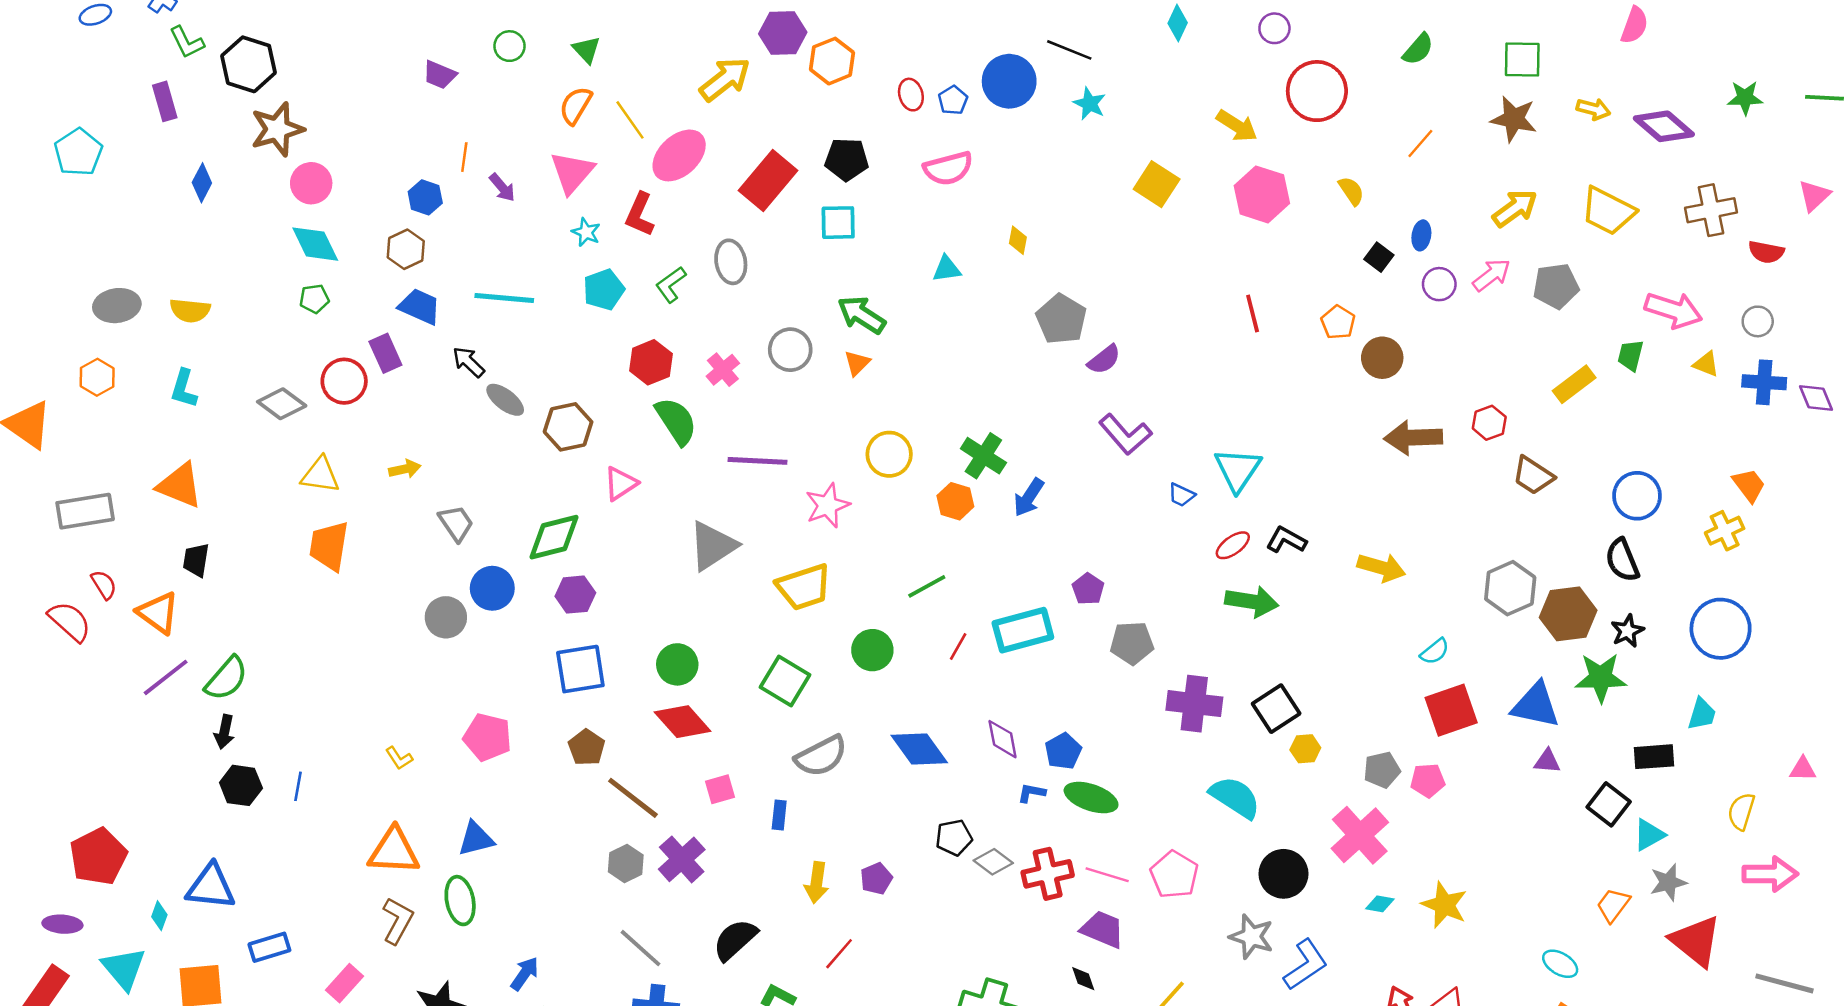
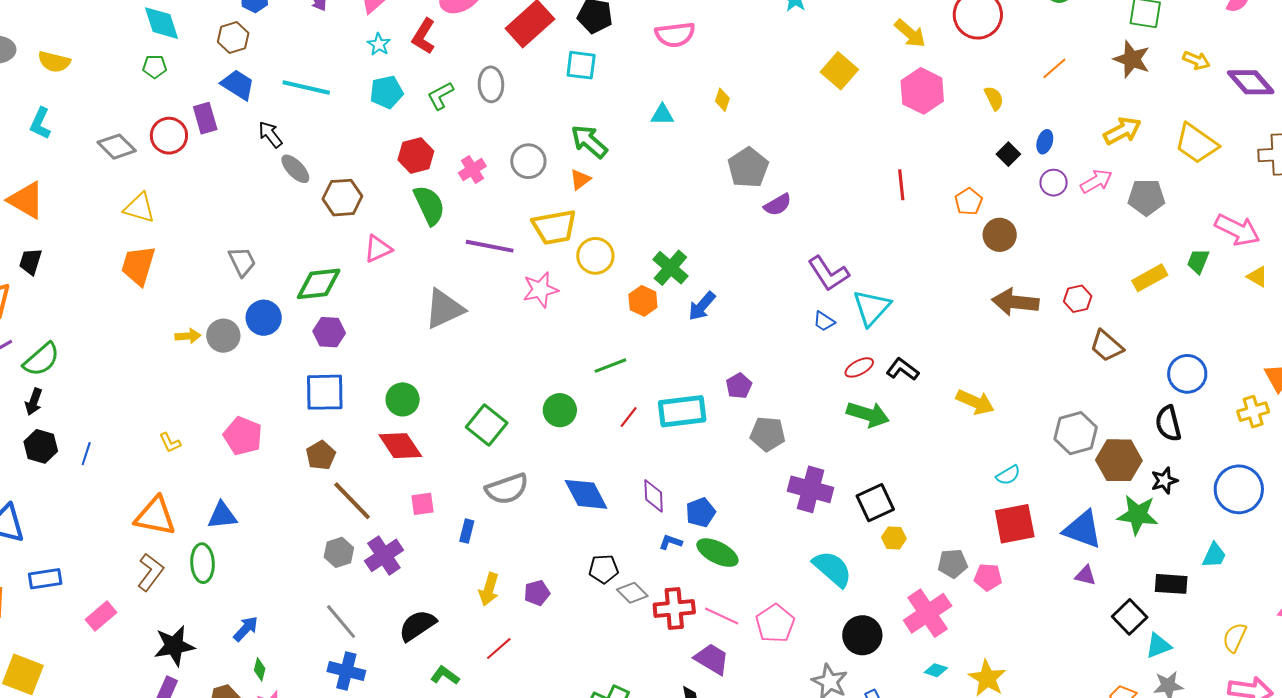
purple L-shape: (1125, 434) -> (829, 274), moved
yellow arrow: (405, 469) -> (188, 336), moved
yellow trapezoid: (804, 587) -> (554, 227), moved

